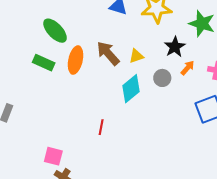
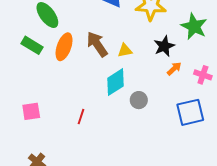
gray circle: (162, 78) -> (139, 100), moved
pink square: (53, 156) -> (31, 111), moved, turned -30

